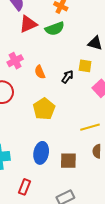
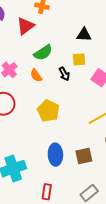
red triangle: (28, 24) -> (26, 26), moved
green semicircle: (55, 29) -> (43, 53), moved
black arrow: (67, 77) -> (64, 74), turned 128

